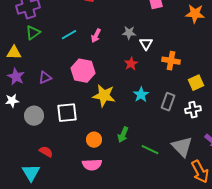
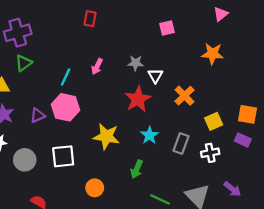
orange star: (195, 14) -> (213, 54), moved
cyan line: (69, 35) -> (66, 77), moved, turned -35
orange cross: (171, 61) -> (185, 96), turned 36
red star: (131, 64) -> (138, 99), size x1.6
pink hexagon: (83, 71) -> (66, 107), moved
green arrow: (123, 135) -> (137, 169), moved

